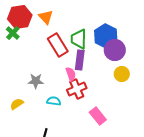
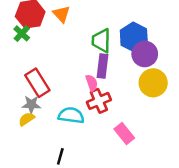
red rectangle: (58, 45) -> (37, 83), moved
yellow circle: (122, 74) -> (153, 83), size x1.5
gray star: (36, 81) -> (31, 105), moved
cyan semicircle: (54, 101) -> (71, 115), size x1.5

